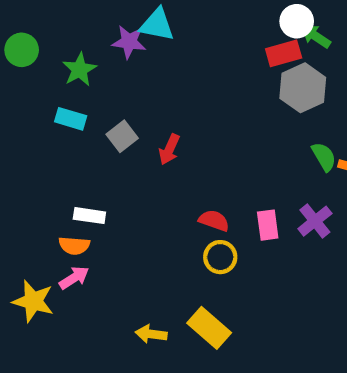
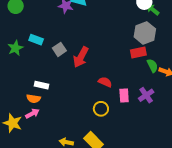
red rectangle: (284, 53) -> (138, 52), moved
green star: (79, 69) -> (15, 48), moved
red arrow: (169, 149) -> (81, 57), size x1.5
red semicircle: (214, 221) -> (105, 82), moved

